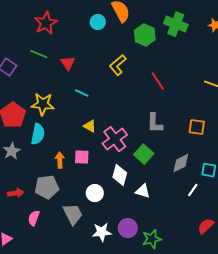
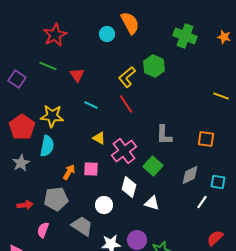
green hexagon: (145, 35) -> (154, 66), moved
red line: (158, 81) -> (126, 104), moved
orange arrow: (60, 160) -> (69, 172), turned 35
gray trapezoid: (73, 214) -> (82, 226), turned -30

